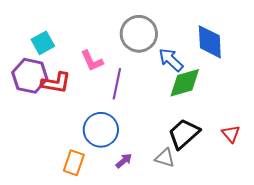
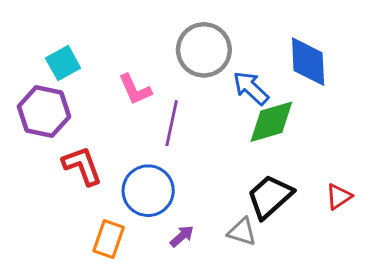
red L-shape: (56, 83) -> (82, 166), moved, turned -120
red triangle: (231, 134) -> (339, 197), turned 36

